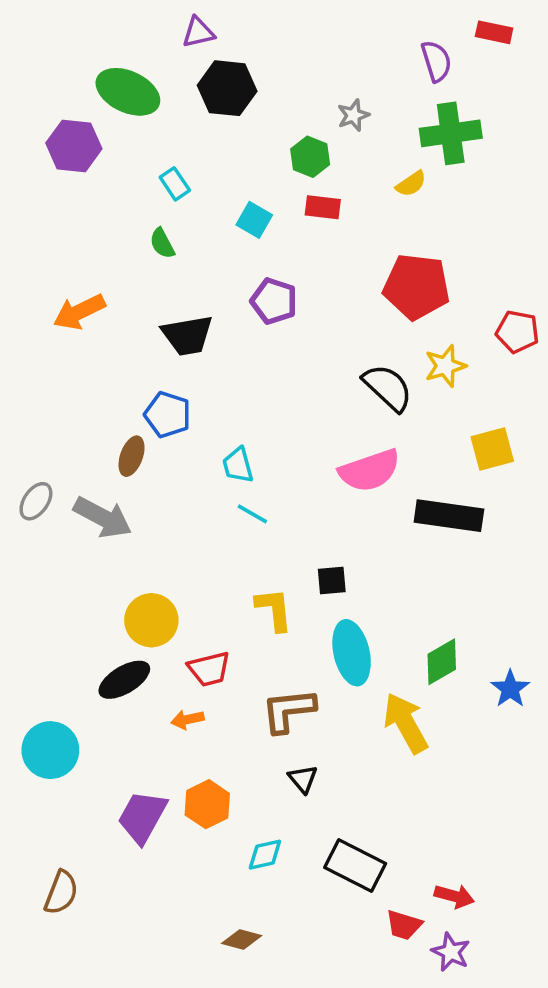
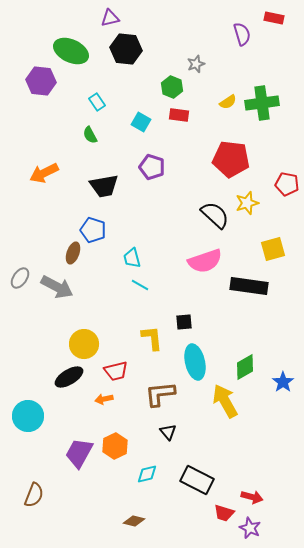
green cross: (451, 133) -> (262, 103), moved

